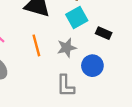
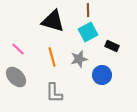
gray L-shape: (66, 86) -> (54, 93), moved

